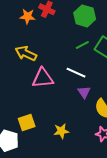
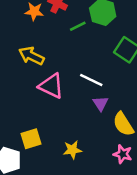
green line: (82, 45) -> (78, 26), moved
pink triangle: (43, 78) -> (51, 86), turned 30

